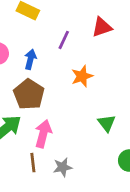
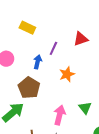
blue arrow: (30, 59) -> (38, 62), moved
pink arrow: (43, 134) -> (60, 115), moved

